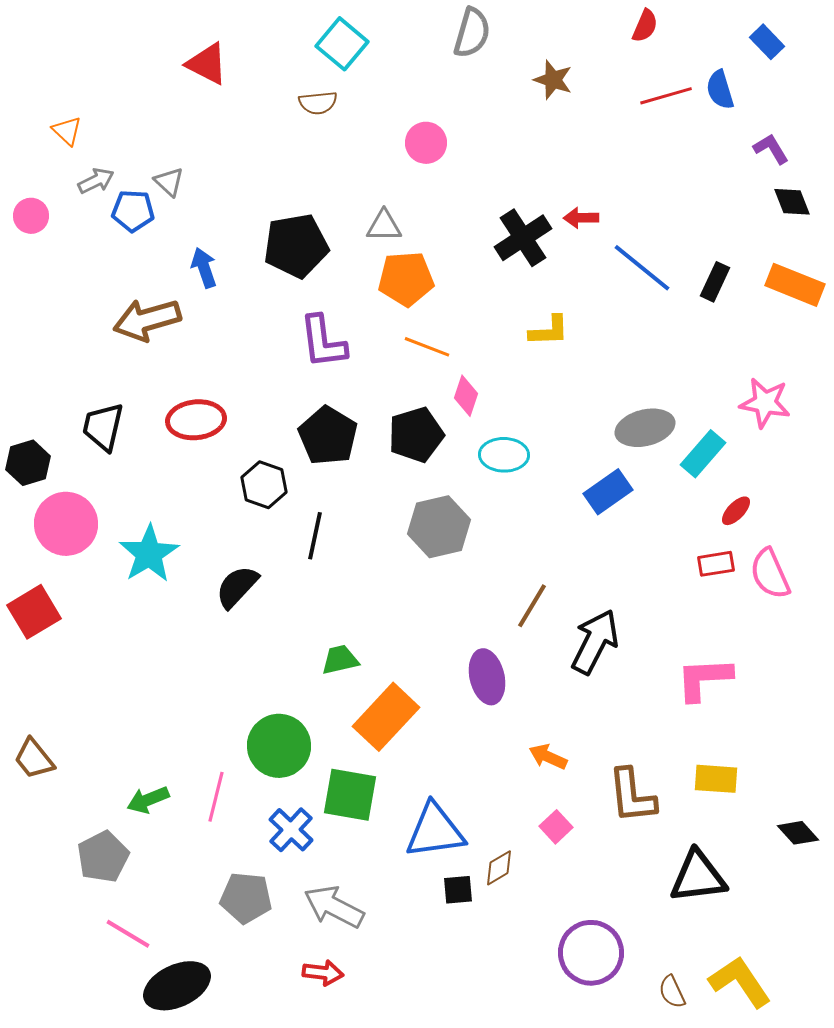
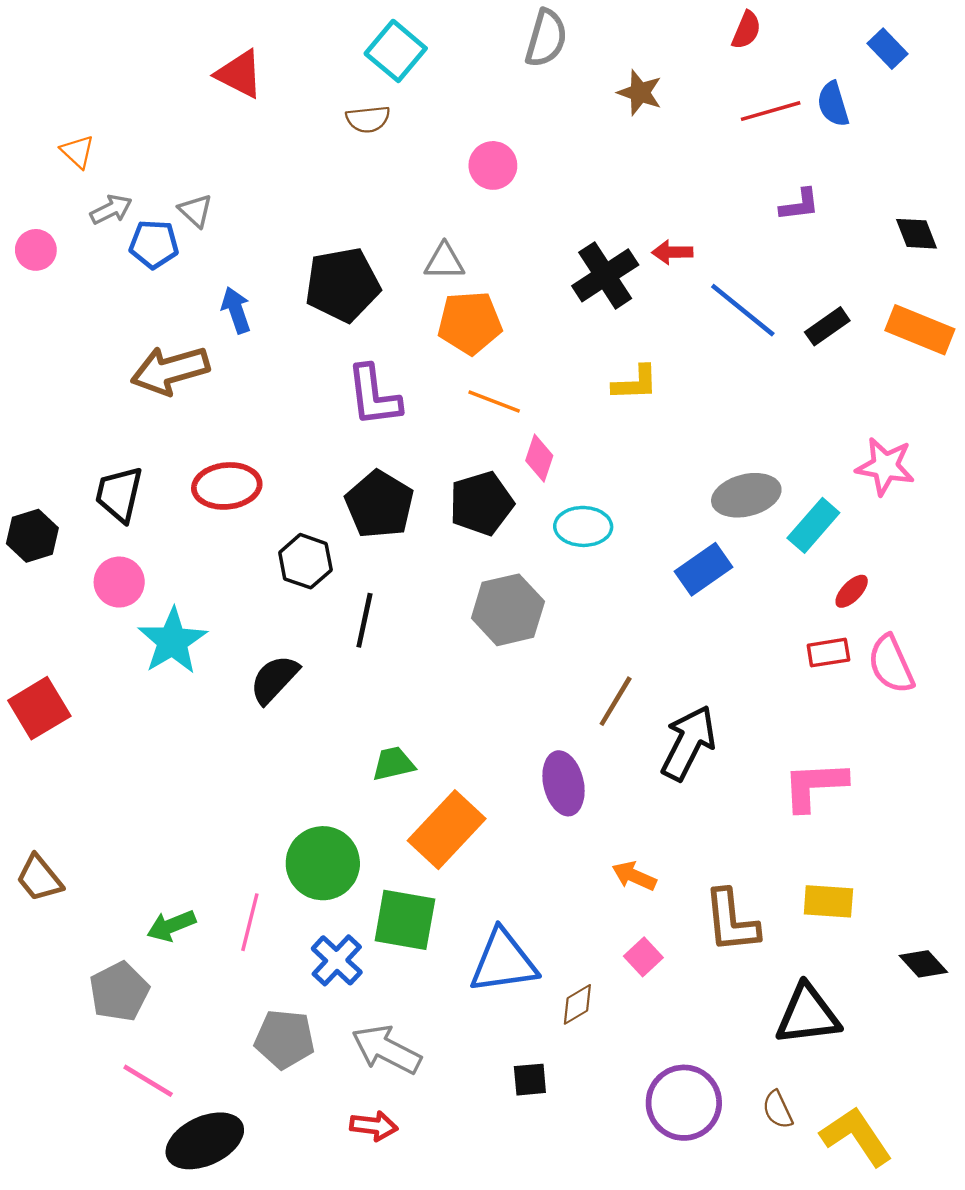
purple L-shape: (771, 149) -> (800, 205), moved, turned 114
black rectangle: (715, 282) -> (827, 326), turned 30
pink circle: (66, 524) -> (119, 582), moved, size x0.7
black square: (458, 890) -> (530, 1080), moved
brown semicircle: (672, 992) -> (778, 1110), moved

